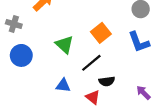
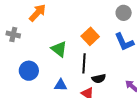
blue circle: (21, 55) -> (29, 71), moved
black line: (91, 63) -> (84, 63), turned -42

